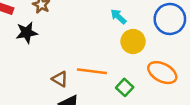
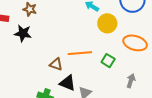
black star: (27, 33) -> (23, 33), turned 30

